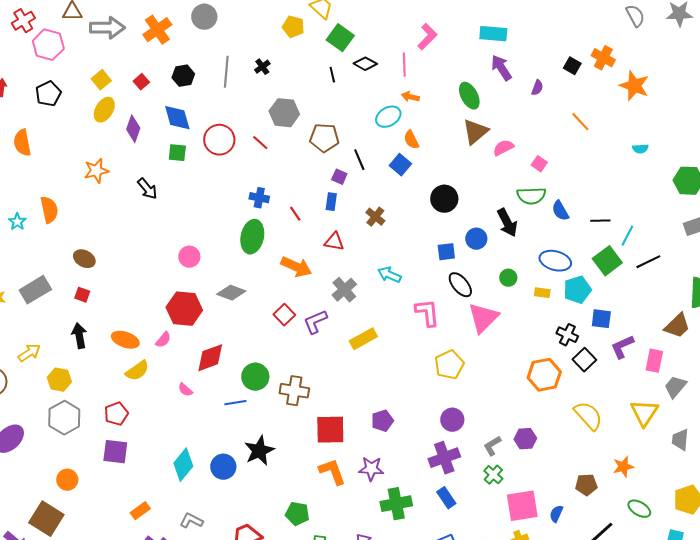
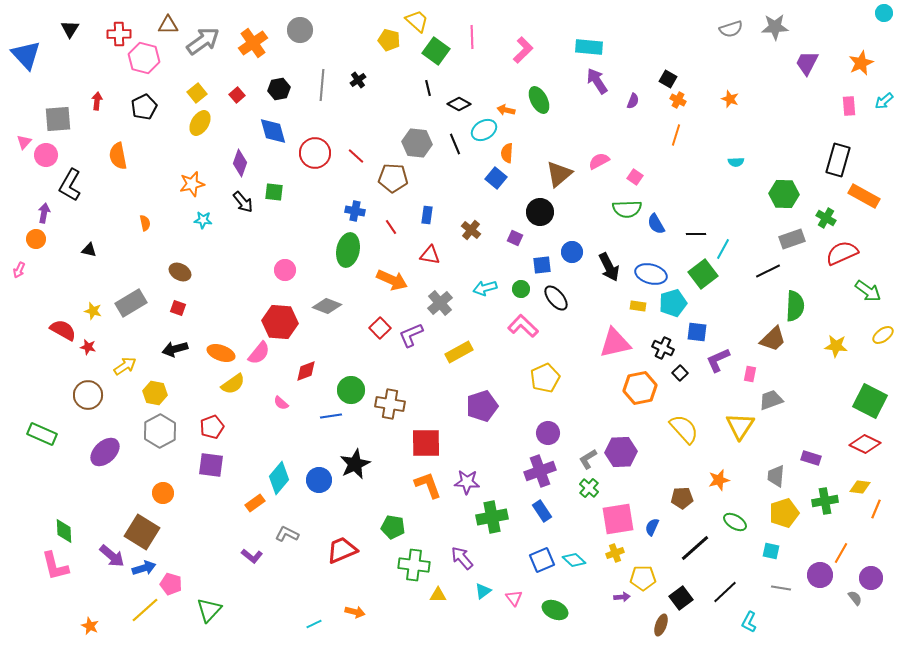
gray semicircle: (635, 16) -> (731, 29), turned 100
red cross: (23, 21) -> (119, 34), turned 30
gray arrow: (107, 28) -> (203, 41), turned -36
orange cross: (603, 58) -> (678, 100), moved, size x0.7
black diamond: (365, 64) -> (459, 104), moved
pink line: (404, 65) -> (472, 37), moved
orange star: (634, 86) -> (730, 99), size x0.6
green ellipse: (469, 96) -> (539, 100), moved
gray hexagon: (284, 113) -> (417, 143), moved
orange line: (580, 122) -> (676, 135), turned 60
purple diamond: (133, 129) -> (240, 163), moved
brown triangle: (475, 132) -> (559, 174), moved
brown pentagon: (324, 138) -> (393, 178), moved
orange semicircle: (411, 140) -> (507, 153), turned 30
green square: (177, 153) -> (274, 192), moved
black line: (359, 160) -> (455, 144), moved
purple square: (339, 177) -> (515, 238), moved
orange semicircle: (49, 210) -> (145, 223), size x0.6
cyan star: (17, 222) -> (203, 220), moved, turned -30
black arrow: (507, 223) -> (609, 267), moved
black line: (648, 262) -> (768, 271), moved
cyan arrow: (389, 275) -> (485, 288), turned -40
green circle: (508, 278) -> (521, 289), moved
pink L-shape: (427, 313) -> (523, 326), turned -40
pink triangle: (483, 318) -> (615, 343), moved, turned 32
black arrow: (79, 336) -> (175, 349), turned -95
pink semicircle: (163, 340) -> (259, 353), size x1.4
red diamond: (210, 358) -> (306, 371), size x0.7
black square: (584, 360) -> (680, 373), size x0.7
pink rectangle: (654, 361) -> (750, 374), size x0.7
gray trapezoid: (675, 387) -> (771, 400), turned 30
purple pentagon: (382, 421) -> (482, 406), moved, size x1.4
purple hexagon: (525, 439) -> (621, 452), size x1.4
gray trapezoid: (680, 440) -> (776, 476), moved
orange rectangle: (140, 511) -> (255, 503), moved

